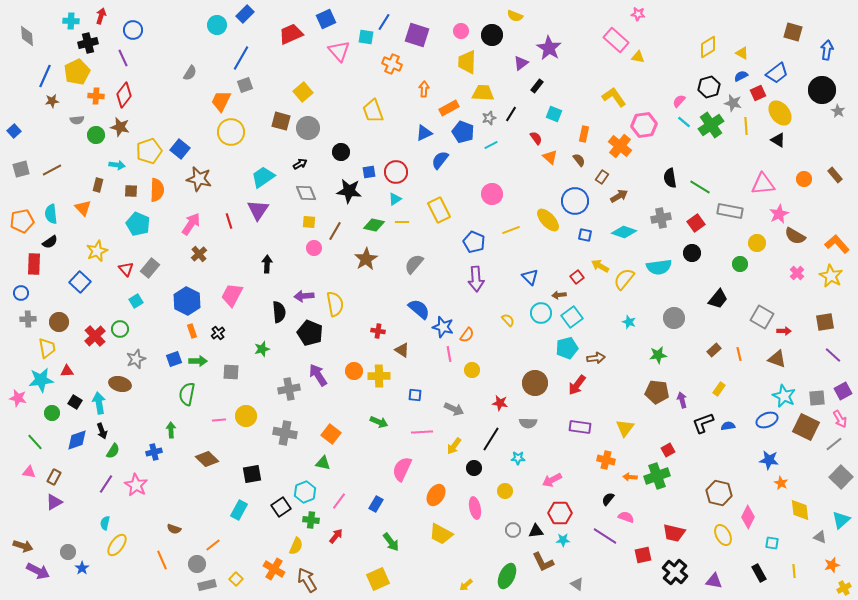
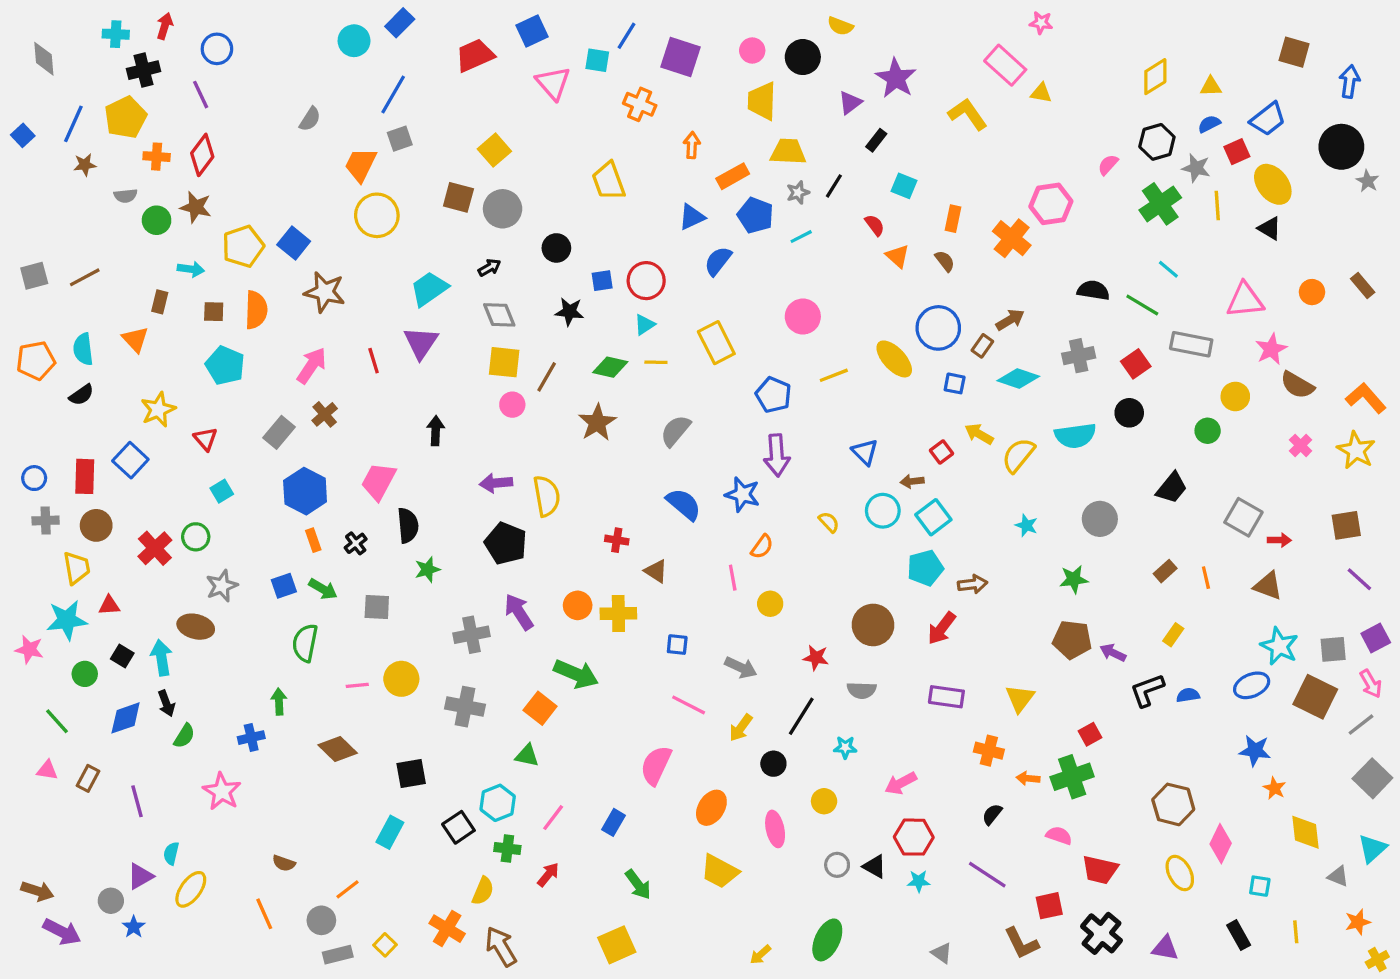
yellow triangle: (742, 53) -> (1211, 86), turned -32
yellow L-shape: (614, 97) -> (968, 114), moved
cyan line: (684, 122) -> (1168, 269), moved
blue square: (14, 131) -> (23, 135), moved
brown rectangle: (602, 177) -> (982, 346), moved
black semicircle: (670, 178) -> (1093, 290), turned 108
black star: (349, 191) -> (569, 312), size x0.7
yellow square: (309, 222) -> (504, 362), size x1.5
red rectangle: (34, 264) -> (85, 476), moved
gray rectangle: (150, 268) -> (279, 432), moved
black semicircle: (279, 312) -> (408, 525), moved
blue star: (443, 327) -> (742, 494), moved
green arrow: (198, 361) -> (323, 589), turned 30
purple arrow: (682, 400) -> (1113, 653), turned -49
green arrow: (379, 422) -> (576, 674), moved, size x1.5
pink line: (422, 432) -> (689, 705), turned 30
purple line: (106, 484) -> (137, 801), moved, turned -48
purple triangle: (54, 502) -> (140, 876), moved
pink semicircle: (626, 517) -> (1059, 835), moved
black triangle: (536, 531) -> (875, 866), turned 35
brown L-shape: (543, 562) -> (1022, 943), moved

